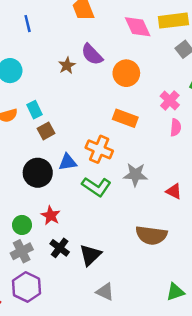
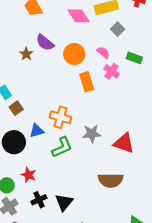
orange rectangle: (125, 118) -> (87, 82), moved, turned 60
pink semicircle: (176, 127) -> (103, 52), moved, turned -48
green L-shape: (96, 187) -> (62, 147), turned -50
red triangle: (174, 191) -> (124, 143), size x1.6
black cross: (60, 248) -> (39, 200), turned 35

